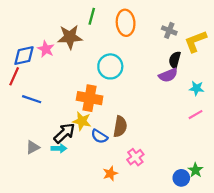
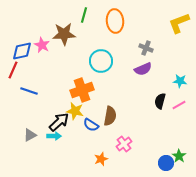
gray cross: (169, 30) -> (146, 48), moved
yellow L-shape: (195, 41) -> (179, 23), moved
black semicircle: (175, 60) -> (160, 101), moved
purple semicircle: (168, 75) -> (143, 69), moved
orange cross: (90, 98) -> (82, 90), turned -30

